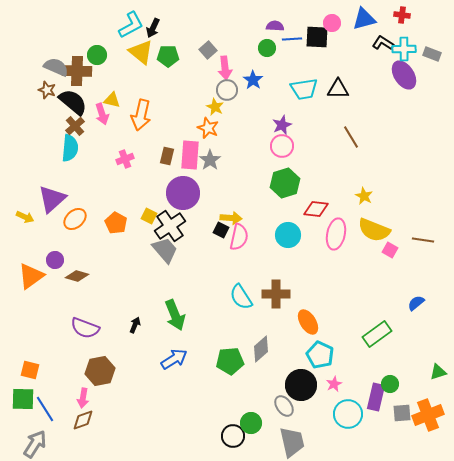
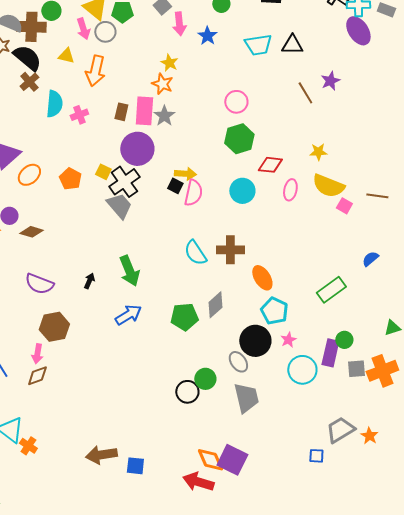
gray circle: (227, 90) -> (105, 32), moved
pink arrow: (102, 114) -> (83, 29), moved
purple star: (282, 125) -> (330, 81), moved
cyan semicircle: (70, 148) -> (54, 104), moved
yellow star: (364, 196) -> (318, 152), turned -30
pink ellipse: (336, 234) -> (290, 190), size x0.7

